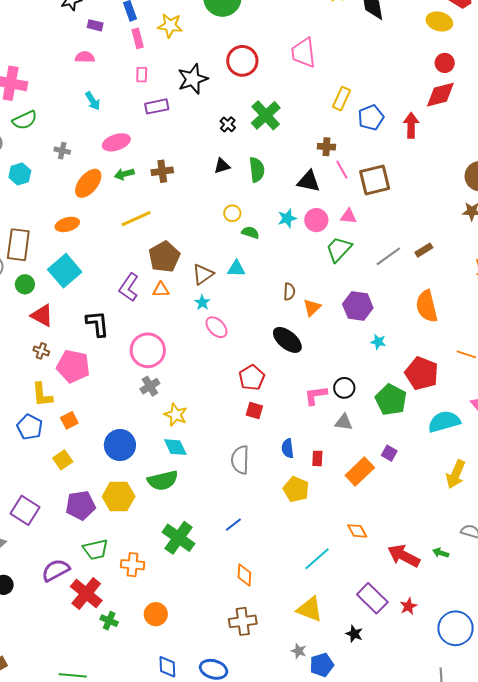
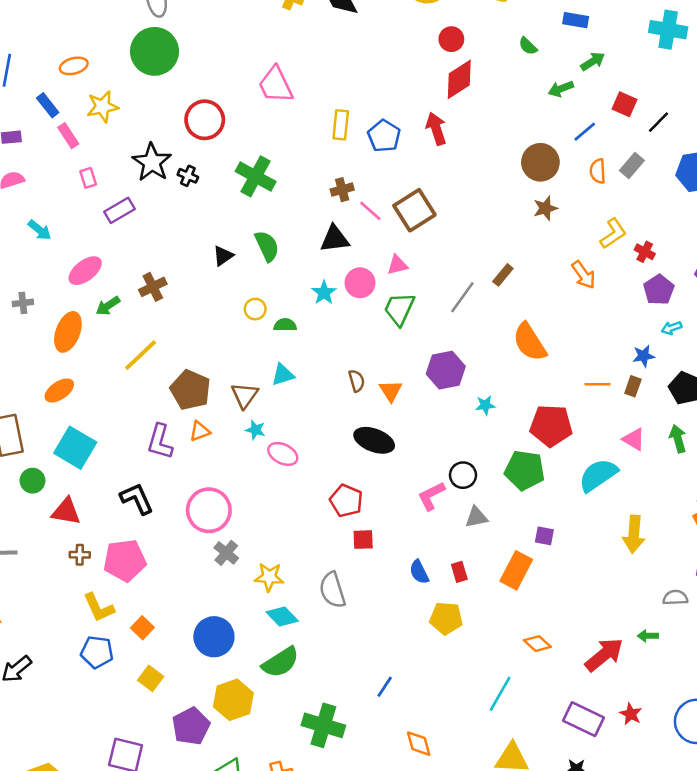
black cross: (228, 124) -> (188, 176), moved
gray semicircle: (240, 460) -> (332, 590), moved
red arrow: (404, 556) -> (604, 655), turned 132

